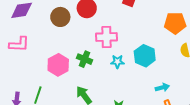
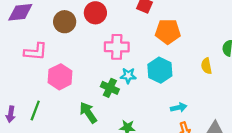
orange pentagon: (175, 23) -> (168, 32), moved
pink L-shape: (19, 44) -> (36, 52), moved
green cross: (85, 59) -> (110, 88), moved

